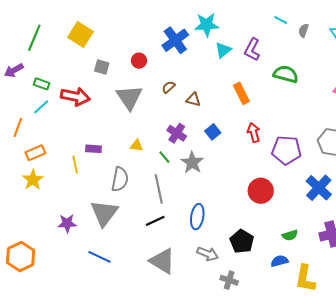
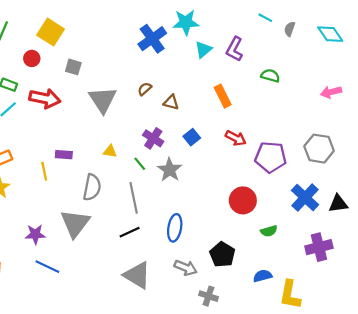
red circle: (139, 61) -> (32, 58), moved
green semicircle: (286, 74) -> (270, 76), size x0.7
red arrow: (254, 133) -> (236, 138), turned 132
green semicircle: (290, 235) -> (269, 231), moved
blue line: (100, 257) -> (47, 267), moved

